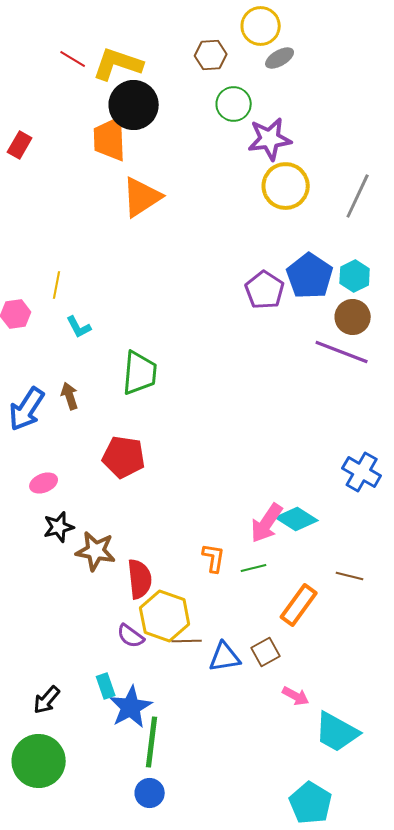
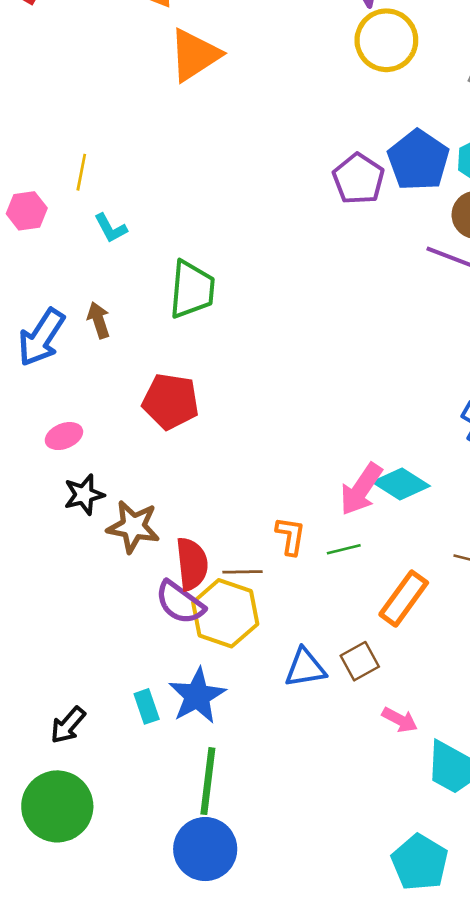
purple semicircle: (131, 636) -> (180, 603), moved, size x1.4
brown line: (187, 641) -> (243, 572), moved
blue star: (131, 707) -> (197, 696), moved
blue circle: (150, 793) -> (205, 849), size x1.6

